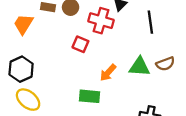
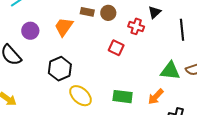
red cross: (101, 21) -> (136, 26), size x0.7
orange arrow: (108, 73) -> (156, 97), moved
yellow ellipse: (28, 100) -> (81, 96), moved

